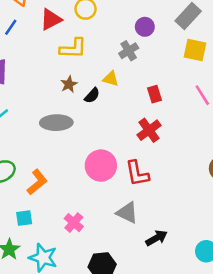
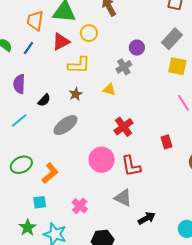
red rectangle: (154, 94) -> (167, 142), moved
black semicircle: (92, 96) -> (44, 100), moved
gray ellipse: (56, 123) -> (65, 125), turned -35
red cross: (149, 130) -> (124, 127), moved

